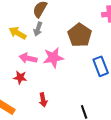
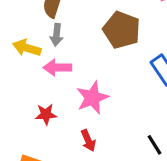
pink arrow: (28, 58) -> (57, 68), moved
pink star: (53, 58) -> (92, 98), moved

